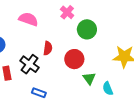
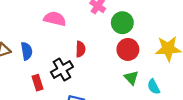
red circle: (74, 59) -> (128, 49), moved
black cross: (30, 64) -> (62, 69), turned 30

